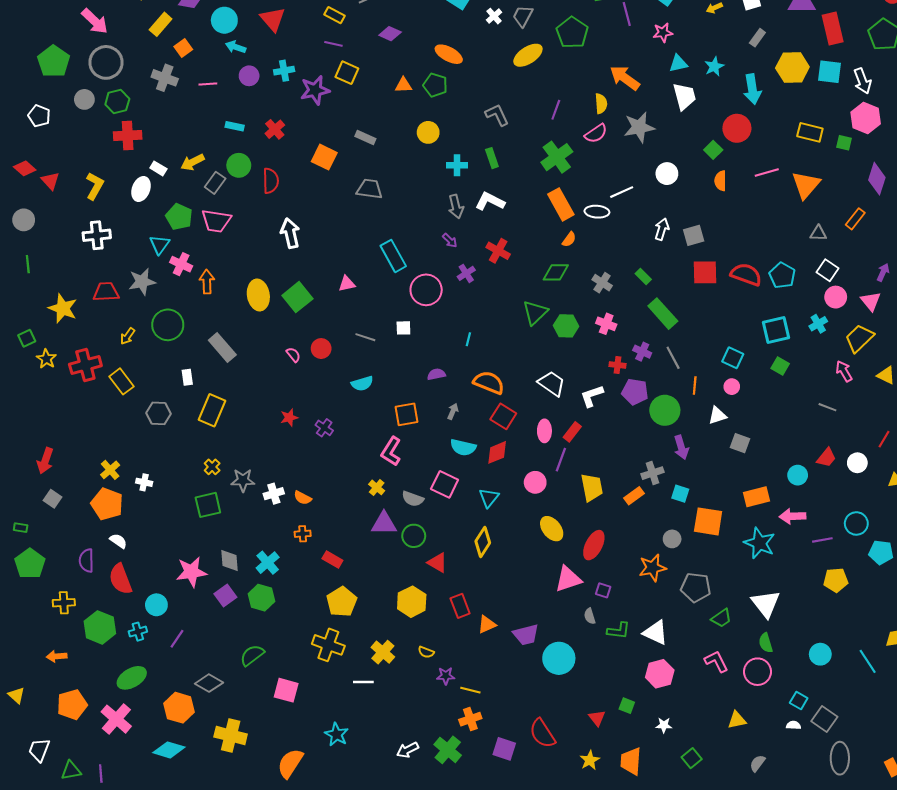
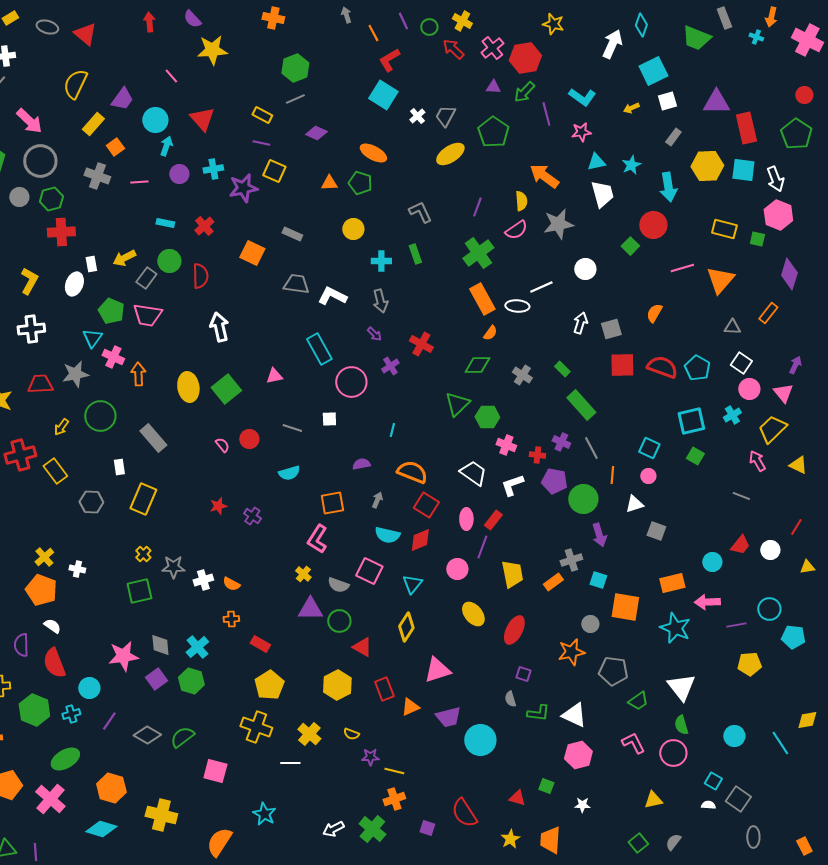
cyan arrow: (236, 47) -> (166, 146), turned 90
white rectangle: (158, 168) -> (91, 264), turned 49
orange semicircle: (720, 181) -> (654, 313), moved, turned 30
white L-shape: (490, 201) -> (332, 296), moved
pink cross: (606, 324) -> (506, 445), moved
pink triangle: (568, 579) -> (437, 670), moved
gray diamond: (209, 683) -> (147, 735), moved
red triangle: (597, 718) -> (517, 798), turned -36
purple square: (504, 749) -> (427, 828), size x0.7
green square: (692, 758) -> (638, 843), moved
gray ellipse: (840, 758) -> (753, 837), size x0.7

